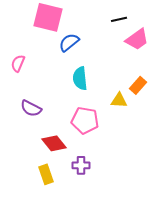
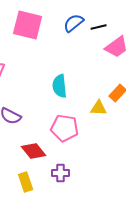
blue semicircle: (69, 42) -> (74, 23), moved

